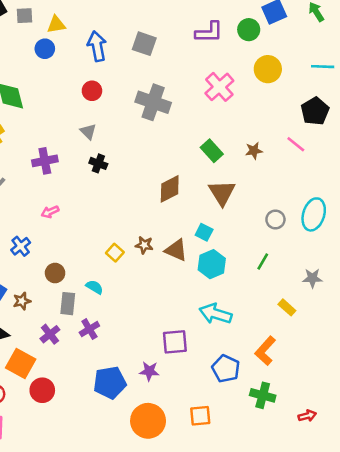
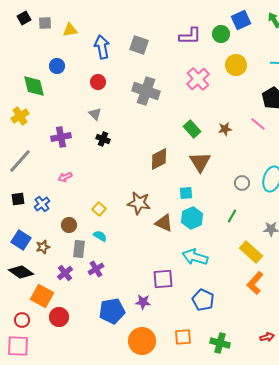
blue circle: (45, 49) -> (57, 66), moved
cyan square: (204, 232) -> (186, 193), turned -32
brown star: (144, 245) -> (139, 203), size x1.6
brown triangle: (176, 250) -> (164, 223), moved
yellow square: (115, 253) -> (99, 209), moved
yellow rectangle: (287, 307) -> (251, 252), size x1.6
orange L-shape: (265, 351) -> (255, 283), moved
green cross: (263, 395) -> (220, 343), moved

